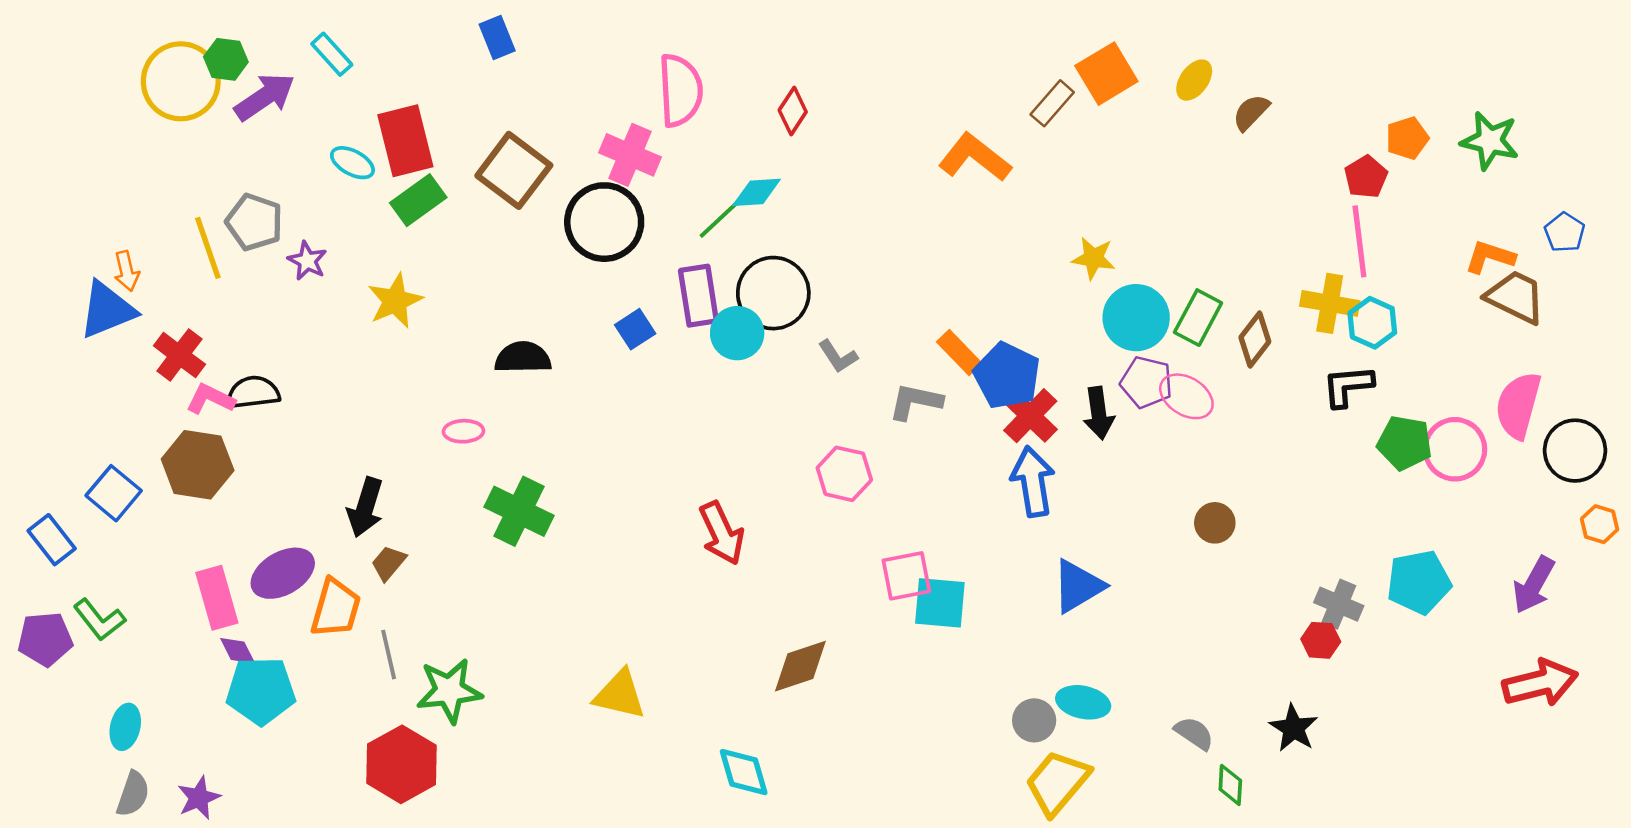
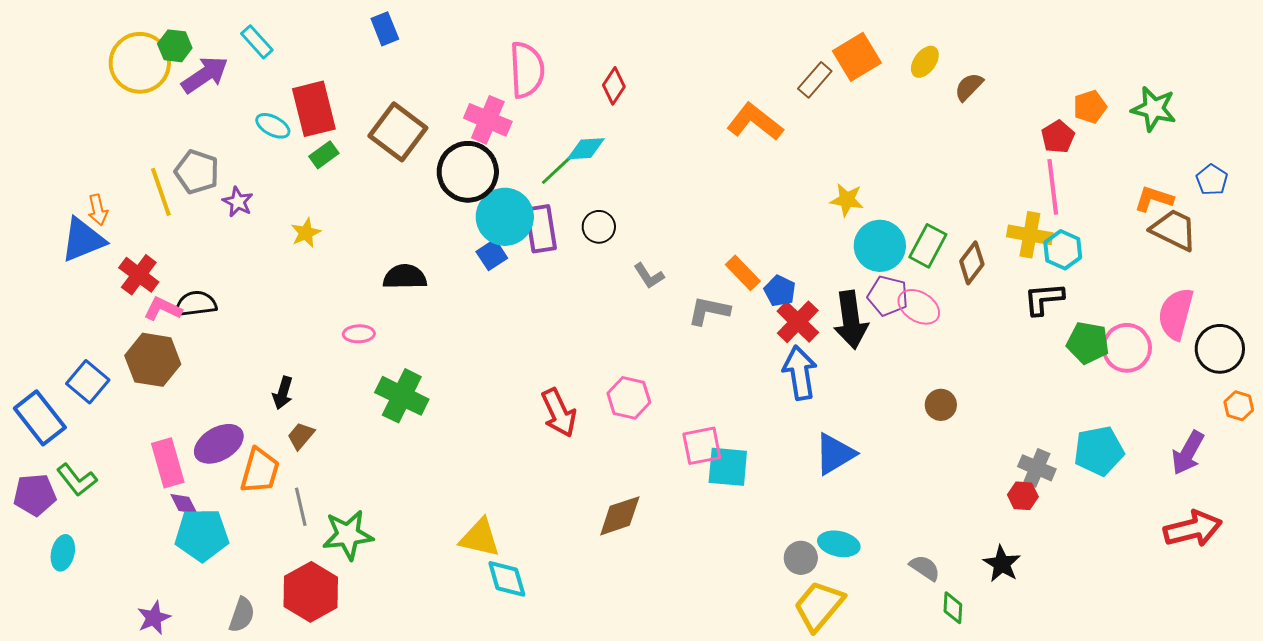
green rectangle: (418, 200) -> (324, 155), size x0.7
black circle: (773, 293) -> (599, 227), size x0.6
yellow star: (395, 301) -> (306, 233), size x0.7
cyan circle: (737, 333) -> (505, 217), moved, size x1.4
blue pentagon: (1007, 376) -> (780, 291), size x0.6
black arrow: (1099, 413) -> (851, 320), size x1.4
pink hexagon: (844, 474) -> (629, 398), moved
black arrow: (365, 507) -> (283, 393), size x0.7
blue rectangle: (52, 540) -> (40, 418), size x1.4
cyan ellipse: (125, 727) -> (63, 553), moved
cyan diamond: (744, 772) -> (507, 579), moved
gray semicircle: (133, 794) -> (242, 615), moved

